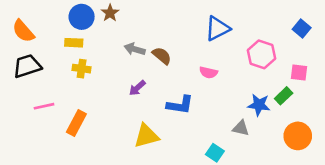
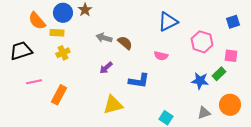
blue square: (302, 28) -> (233, 22), turned 32
orange semicircle: (23, 31) -> (37, 21), moved
yellow cross: (82, 69) -> (63, 53), turned -32
gray triangle: (241, 128) -> (204, 113), moved, turned -32

